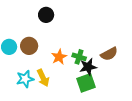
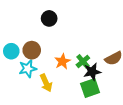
green cross: (79, 57) -> (83, 61), turned 32
cyan star: (25, 79) -> (28, 69), moved

